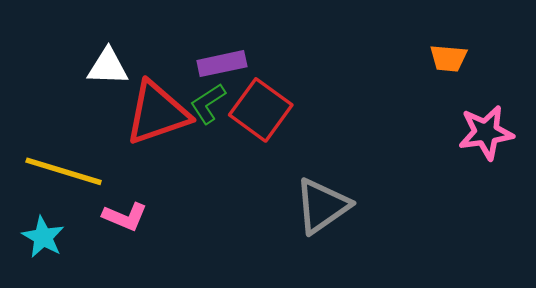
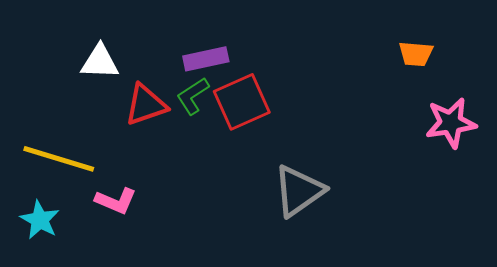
red square: (261, 110) -> (242, 102), turned 30
red triangle: (157, 113) -> (146, 105), size x0.7

